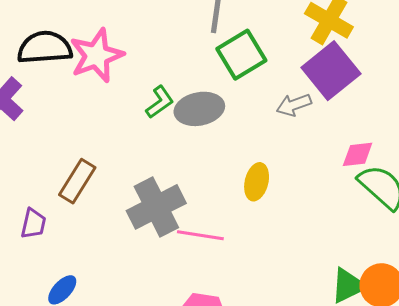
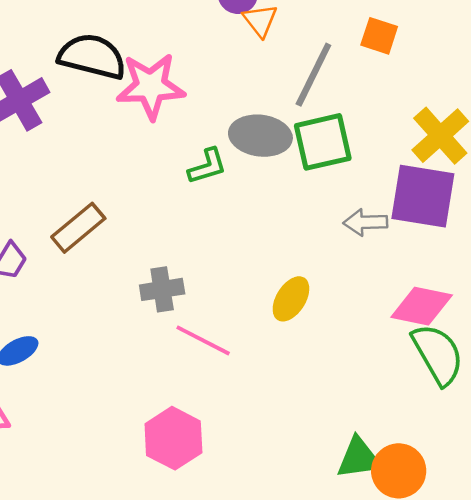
purple square: (331, 71) -> (423, 196), turned 30
gray ellipse: (199, 109) -> (260, 136), moved
pink diamond: (358, 154) -> (422, 306), size x1.4
gray cross: (156, 207) -> (162, 289), size x0.6

